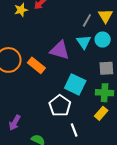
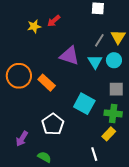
purple triangle: (60, 50) -> (69, 56), moved
white pentagon: (60, 106) -> (53, 124), moved
white line: (74, 130) -> (94, 154), moved

